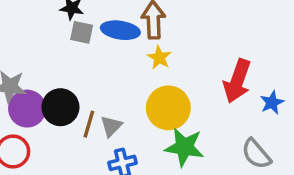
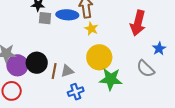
red arrow: (237, 81) -> (138, 23), moved
gray triangle: (111, 126) -> (67, 71), turned 32
gray semicircle: (256, 154) -> (146, 69), moved

